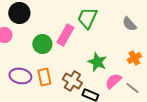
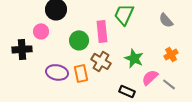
pink rectangle: (65, 35) -> (102, 31), turned -35
brown cross: (72, 81) -> (101, 61), moved

